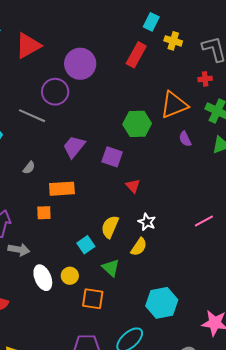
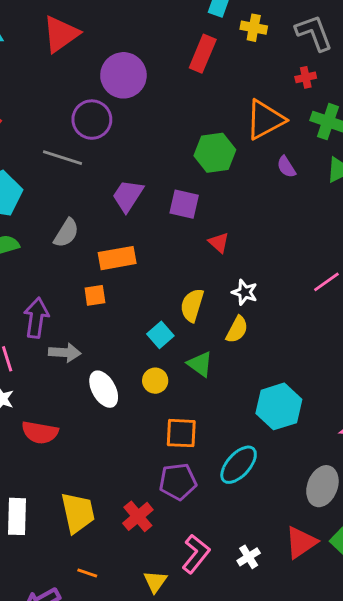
red triangle: (28, 46) -> (61, 34), moved
gray semicircle: (29, 168) -> (66, 233), size x1.5
yellow circle: (70, 276) -> (155, 381), moved
orange square: (93, 299) -> (181, 433), moved

